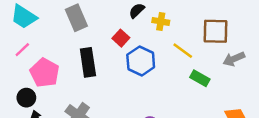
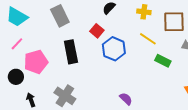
yellow cross: (161, 21) -> (144, 12), moved
pink pentagon: (45, 73) -> (36, 62), turned 30
black circle: (26, 98) -> (16, 77), moved

